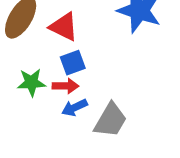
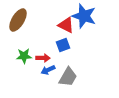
red triangle: (64, 27) -> (66, 25), moved
blue square: (73, 63) -> (63, 45), moved

